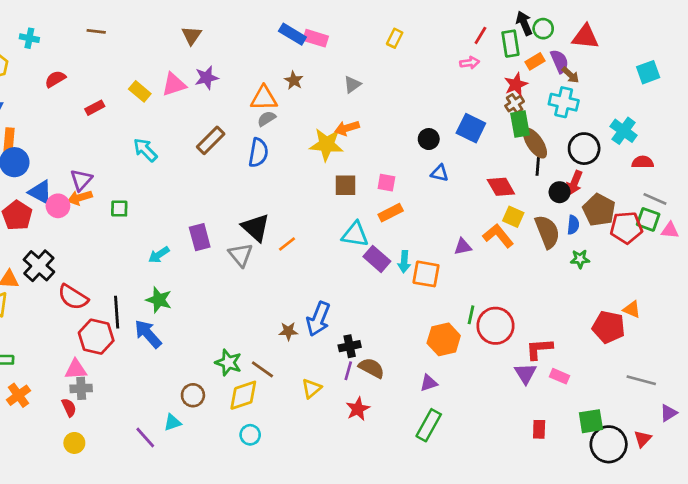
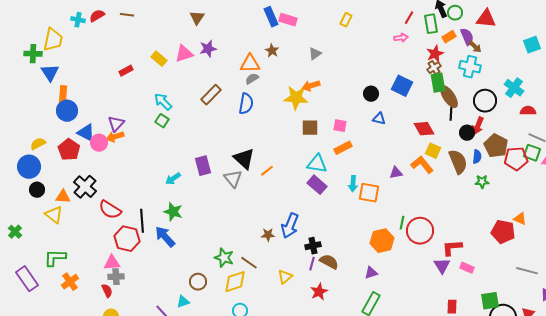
blue rectangle: (292, 34) -> (271, 17), turned 36
red semicircle: (55, 79) -> (97, 16), moved
green square: (119, 209) -> (162, 121), moved, turned 32
purple rectangle: (377, 259) -> (317, 185), moved

